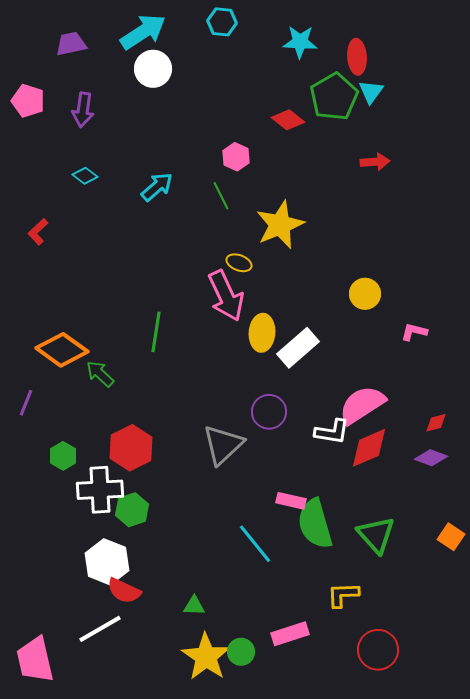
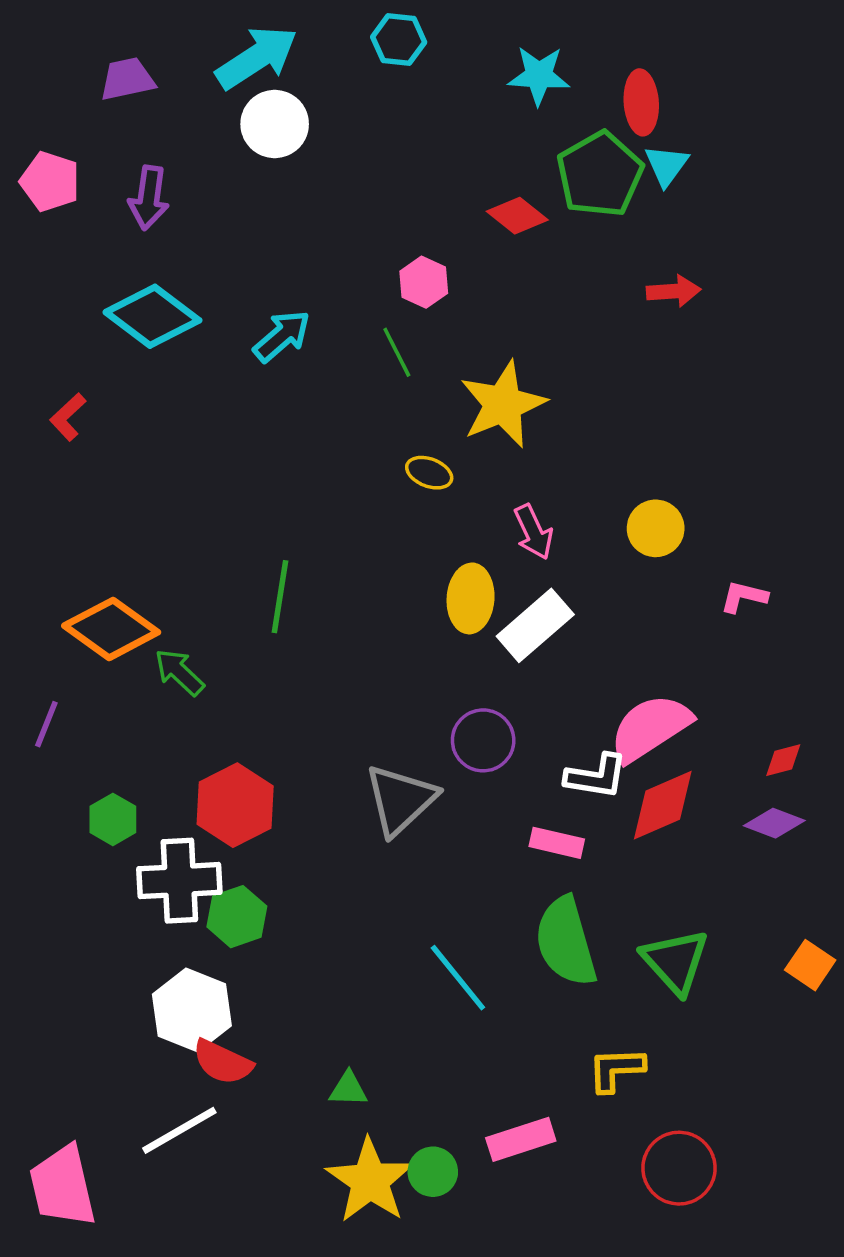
cyan diamond: (85, 176) -> (152, 316), size x2.0
pink arrow: (226, 296) -> (533, 532), moved, size x0.6
pink rectangle: (291, 501) -> (557, 843), moved

